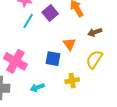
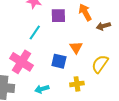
purple square: (50, 13) -> (58, 16), turned 35
cyan line: (28, 21) -> (35, 32), moved
brown arrow: (95, 32) -> (103, 26), moved

